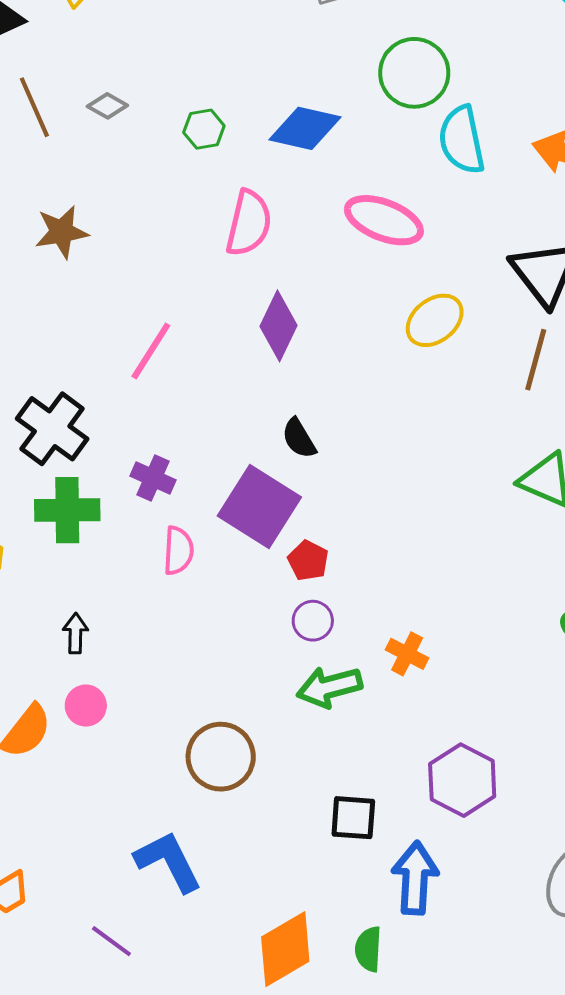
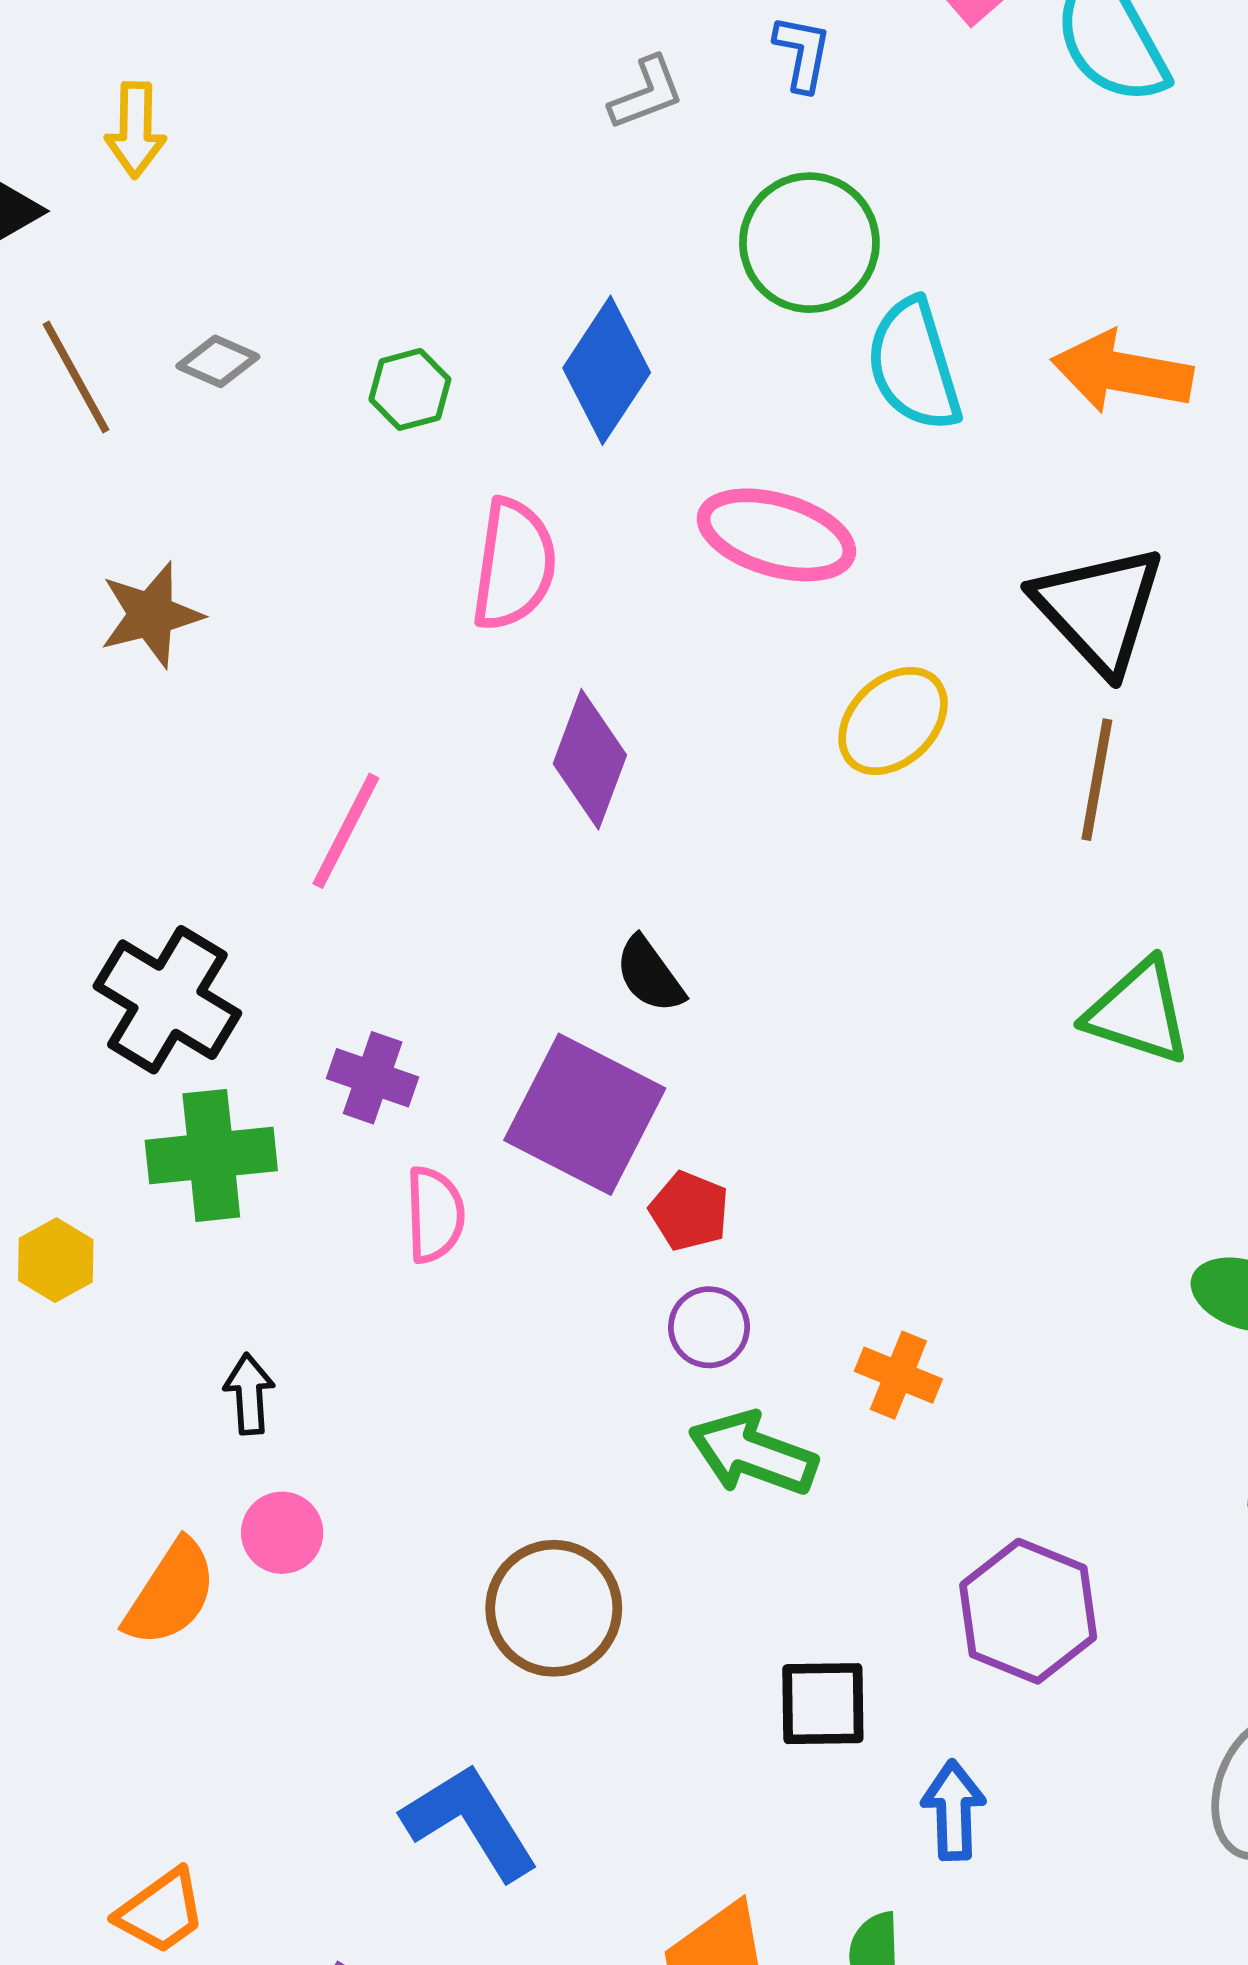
blue diamond: (305, 128) -> (607, 370), turned -64
green arrow: (329, 687) -> (753, 1454), turned 40
blue arrow: (415, 878) -> (954, 1810), size x0.7

